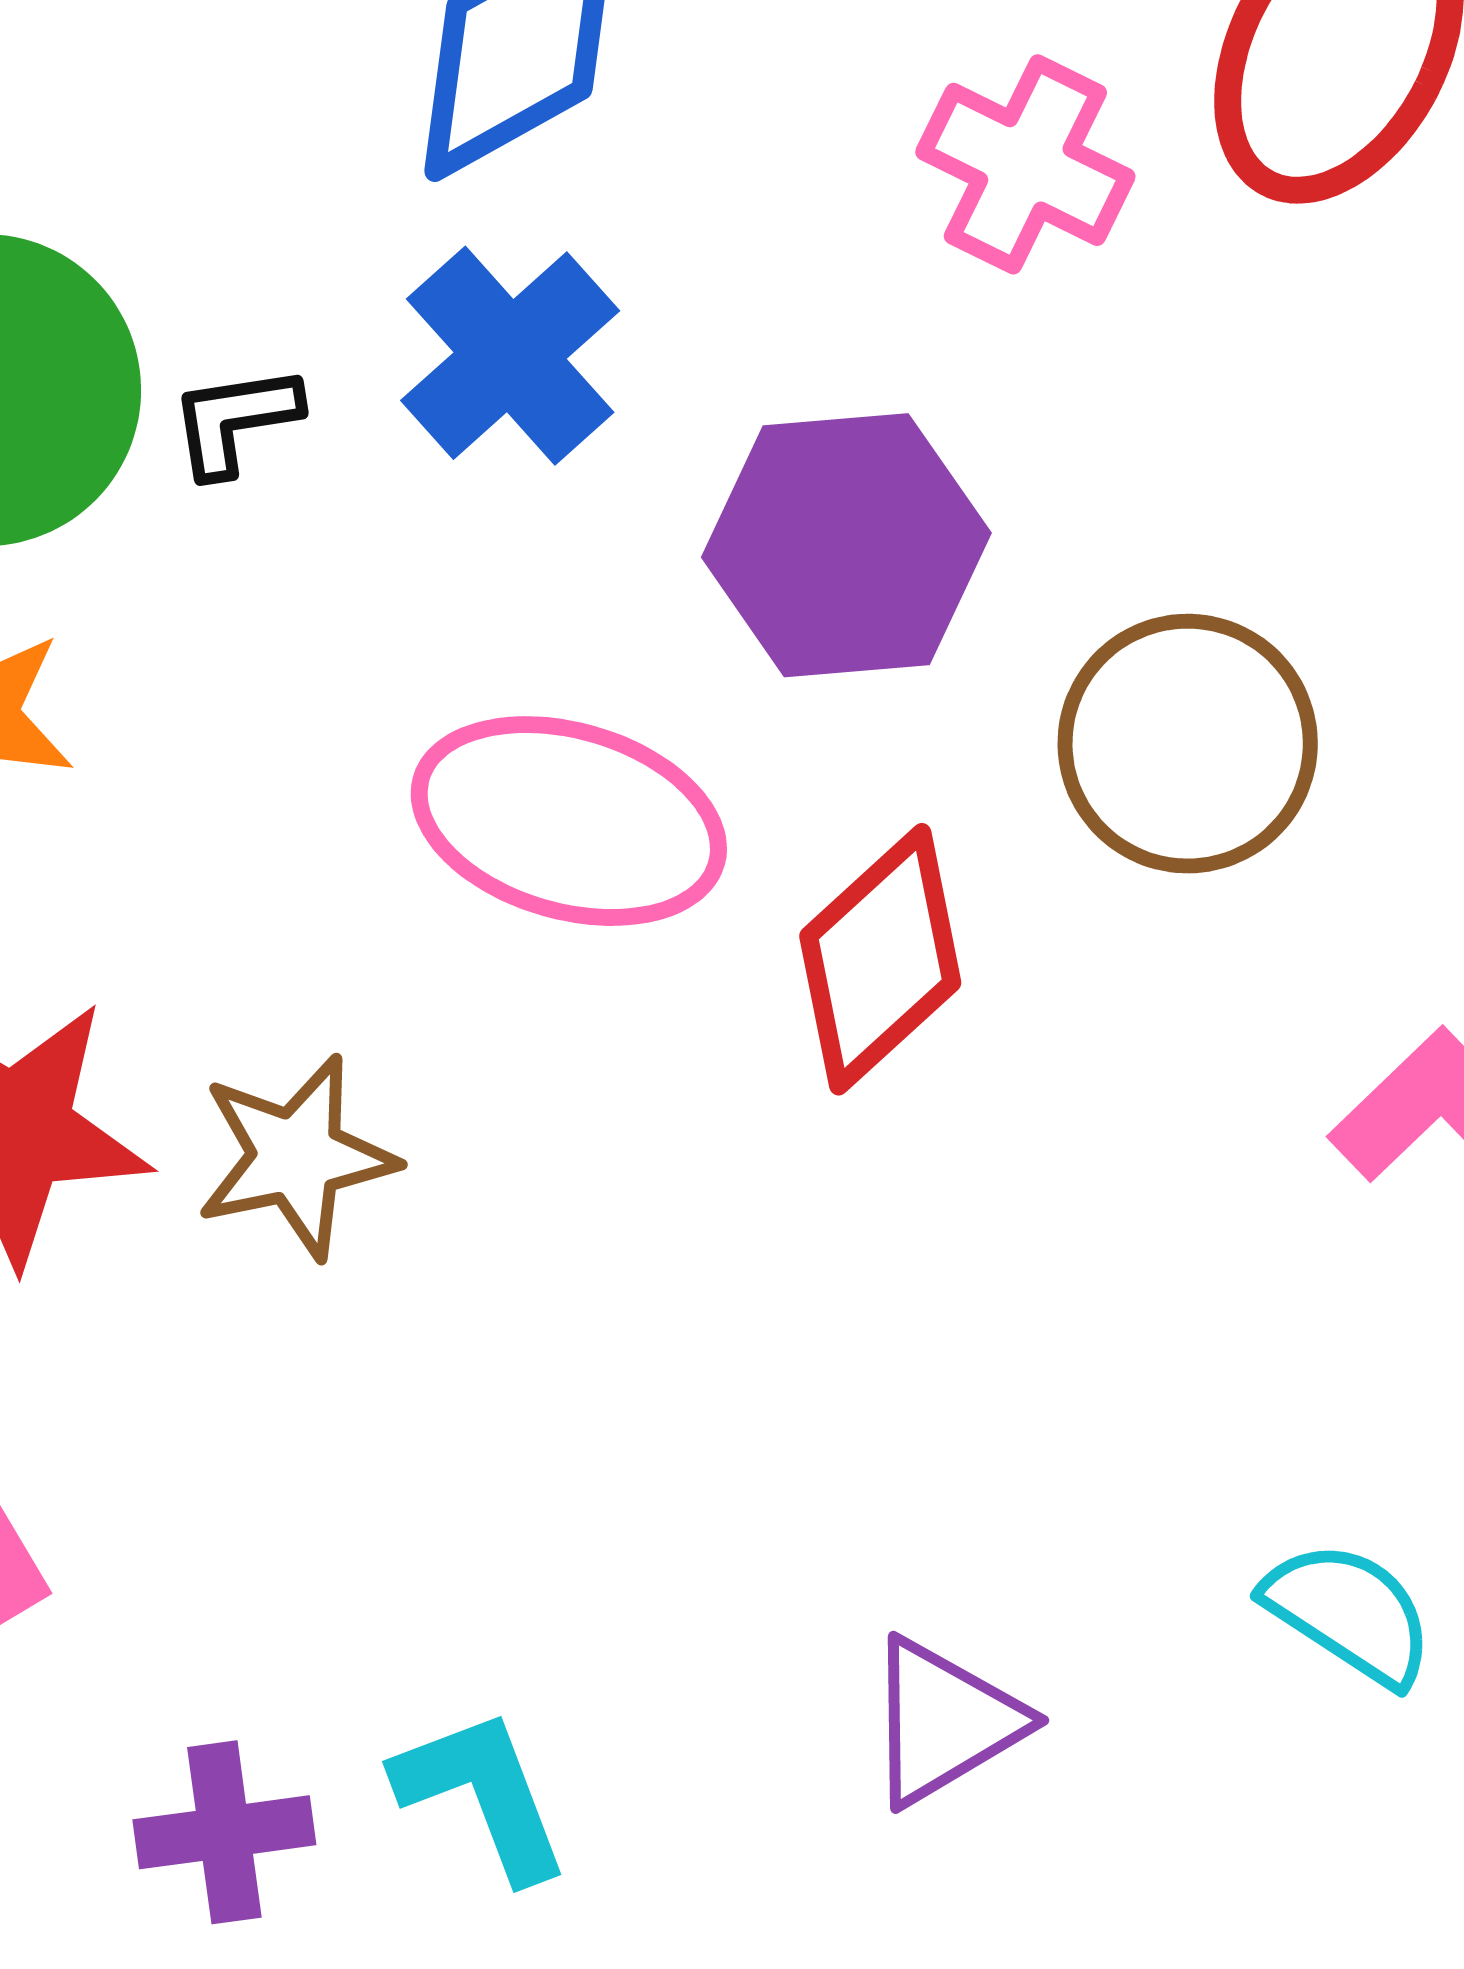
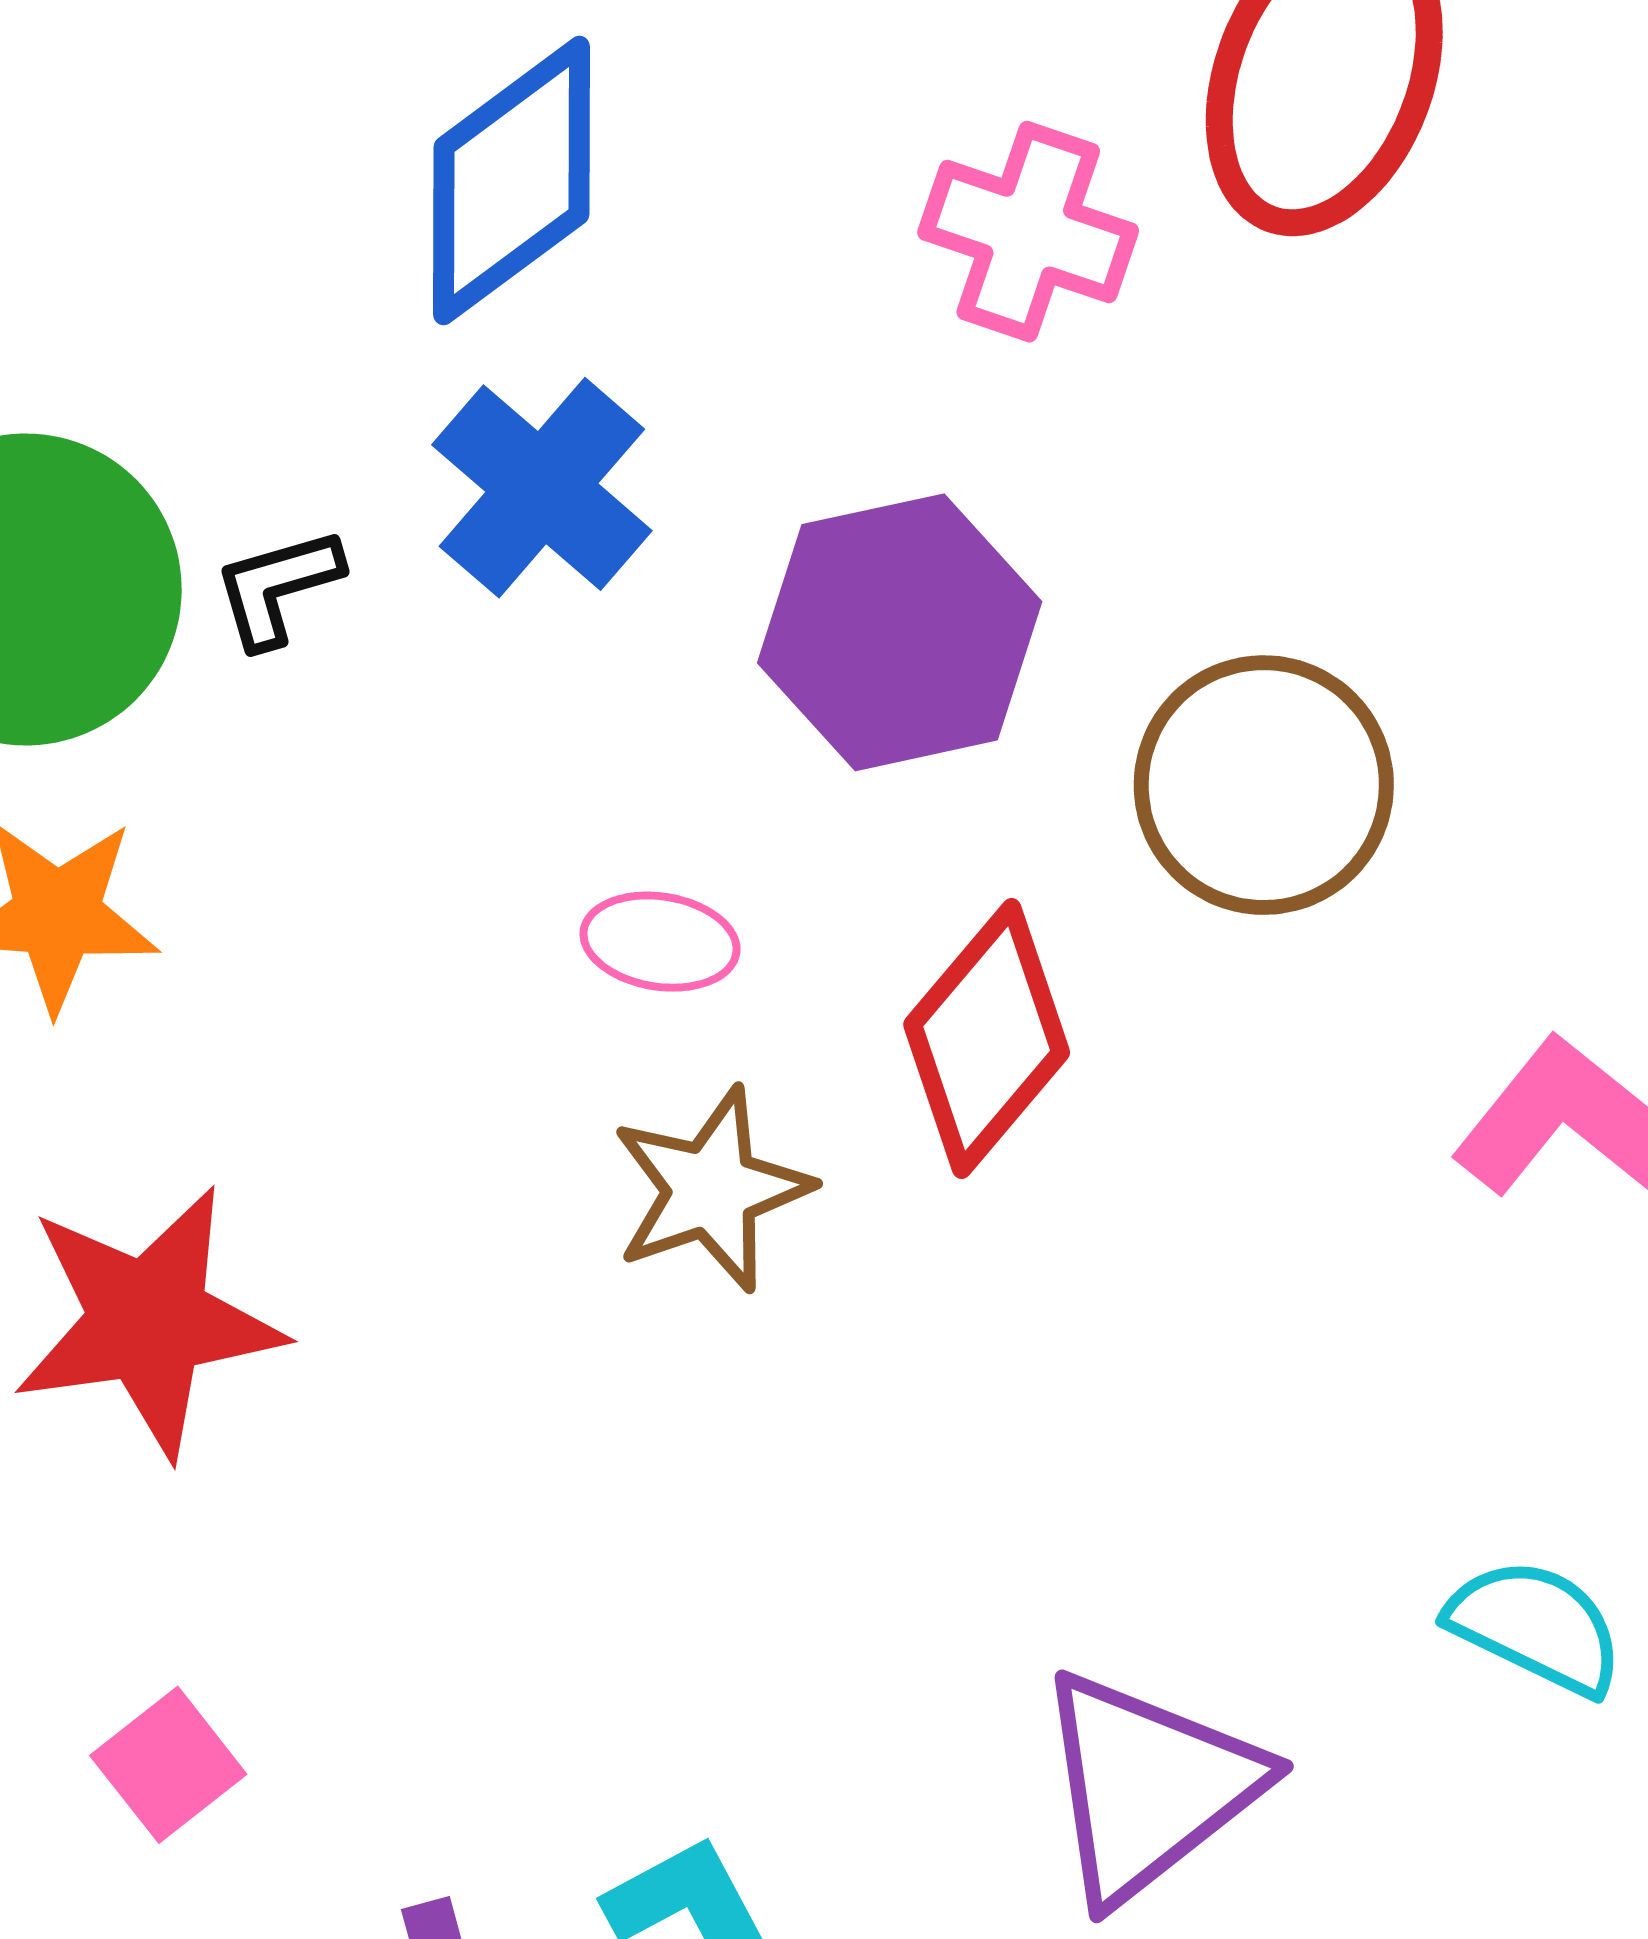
pink ellipse: (569, 821) -> (660, 942), size x0.5
brown star: (296, 1157) -> (711, 1190), moved
purple triangle: (944, 1722) -> (1148, 1786), size x1.4

